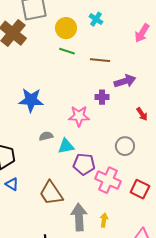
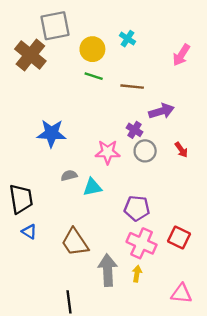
purple cross: (102, 97) -> (135, 130), turned 32
gray circle: (125, 146) -> (145, 151), moved
purple pentagon: (84, 164) -> (137, 208), moved
pink cross: (108, 180) -> (142, 243), moved

